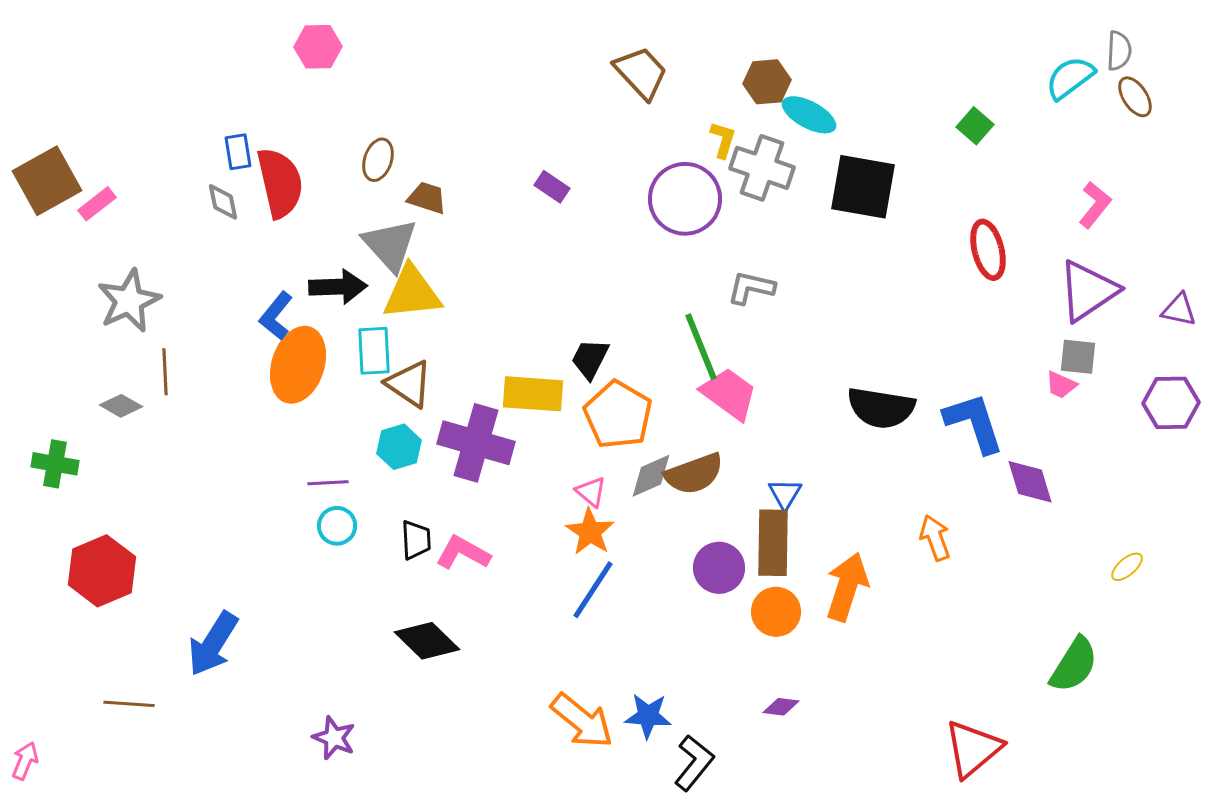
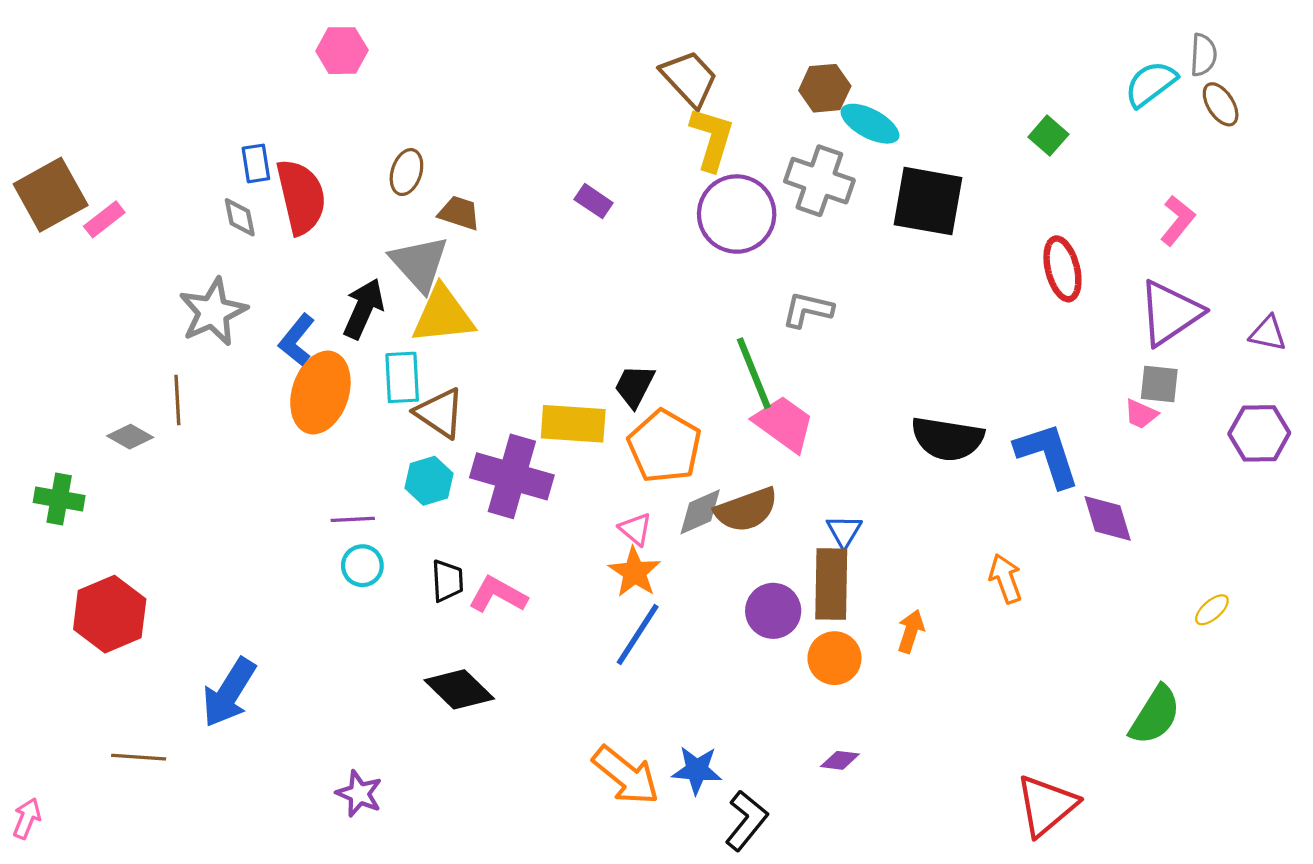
yellow L-shape: (723, 140) -> (712, 139), moved, size x1.6
black arrow: (338, 287) -> (363, 309), turned -64
gray star: (129, 301) -> (213, 312), moved
orange arrow: (847, 587) -> (911, 631), size x0.6

